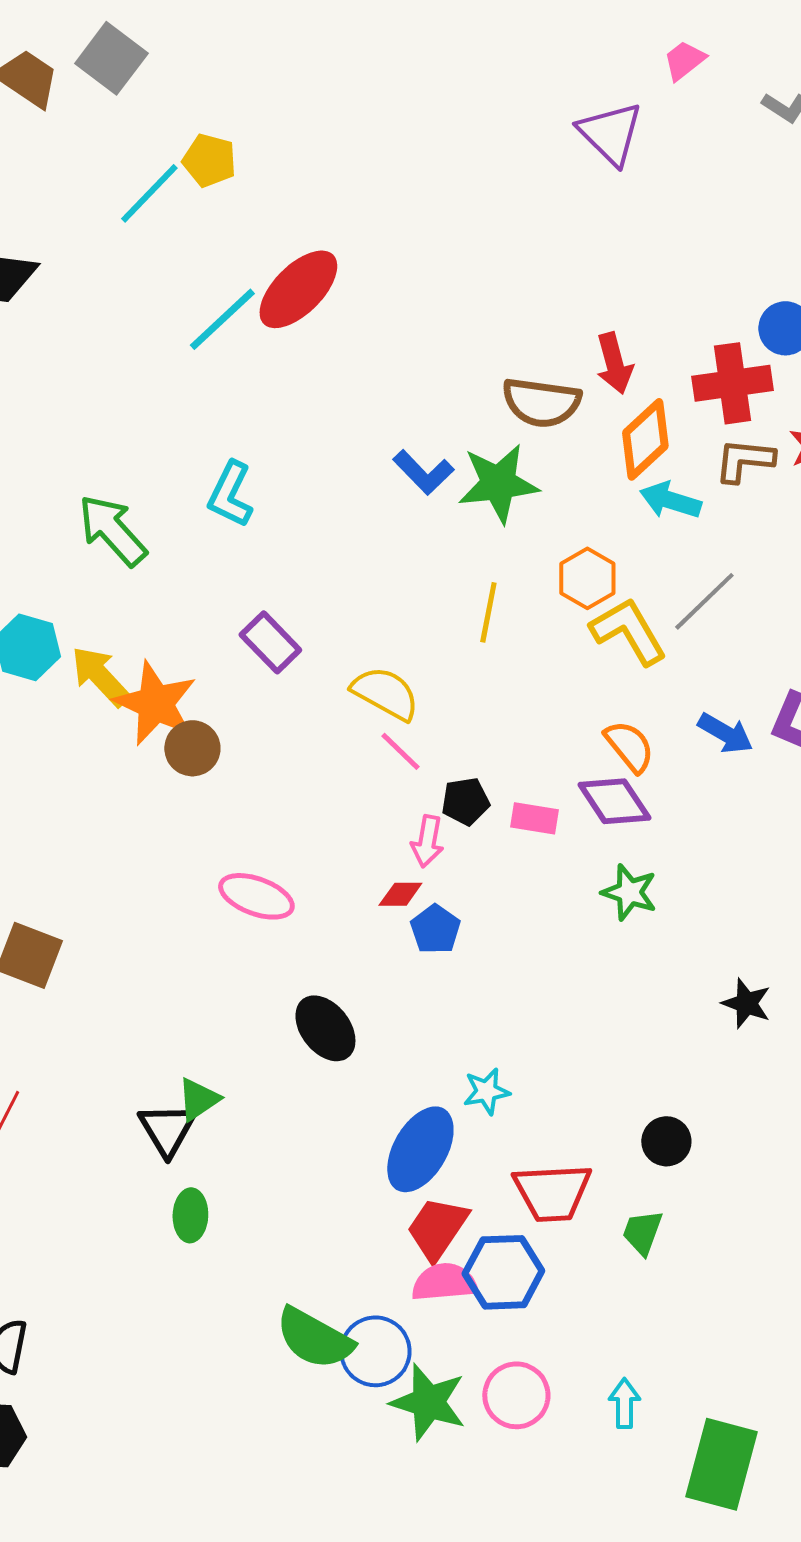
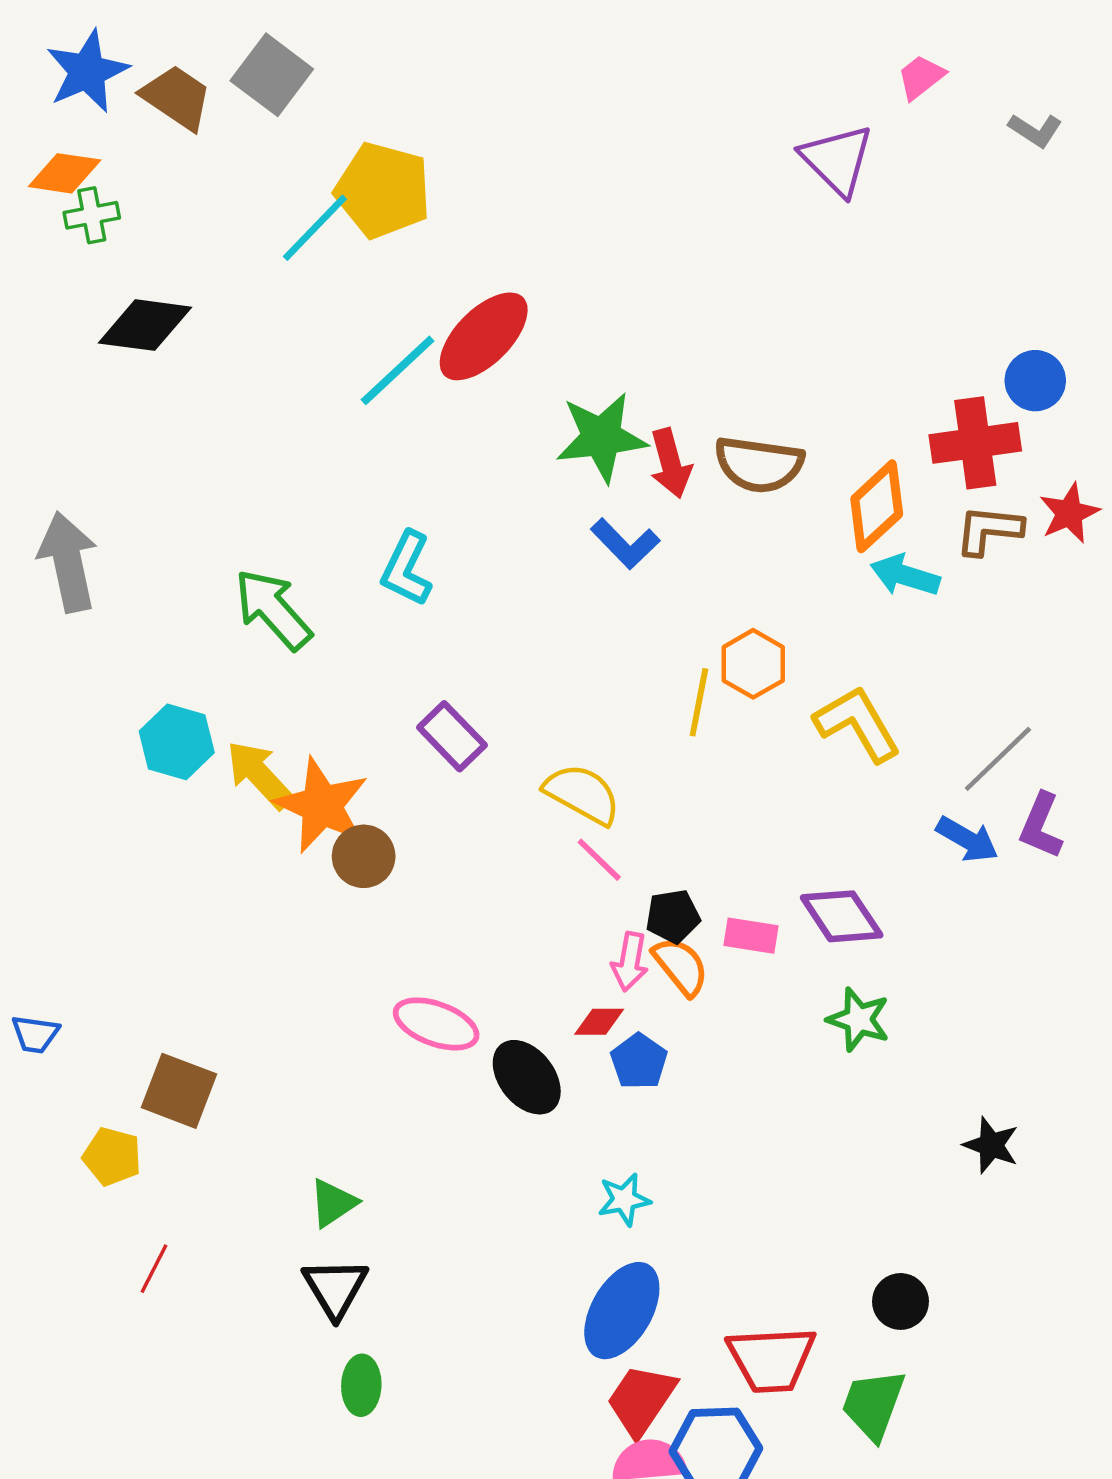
yellow pentagon: (209, 160) -> (383, 190), size x1.6
red arrow: (614, 363) -> (671, 463), moved
green star: (498, 483) -> (601, 437), moved
orange hexagon: (587, 578) -> (753, 664), moved
gray line: (704, 601) -> (998, 759), moved
orange semicircle: (629, 746) -> (681, 966), moved
black ellipse: (325, 1028) -> (527, 1077), moved
cyan star: (486, 1091) -> (624, 1200), moved
green triangle: (198, 1099) -> (333, 1203), moved
green trapezoid: (642, 1232) -> (873, 1405), size x1.4

